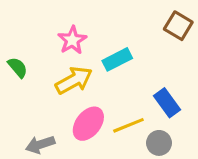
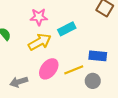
pink star: (72, 40) -> (39, 17), turned 30
blue rectangle: (167, 103) -> (98, 56), turned -48

